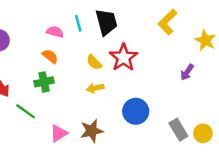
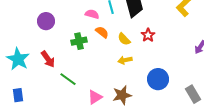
orange semicircle: (50, 56) -> (102, 32), moved
red star: (123, 57) -> (148, 35), size x0.6
green cross: (44, 82) -> (79, 41), moved

